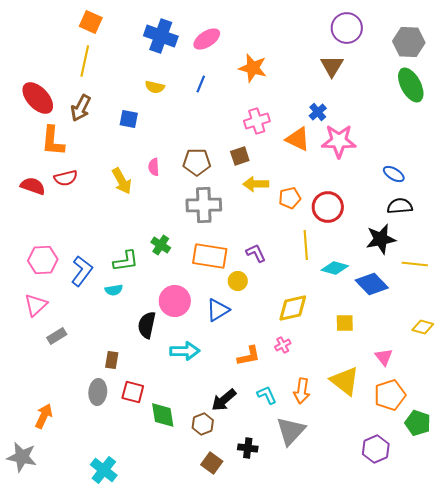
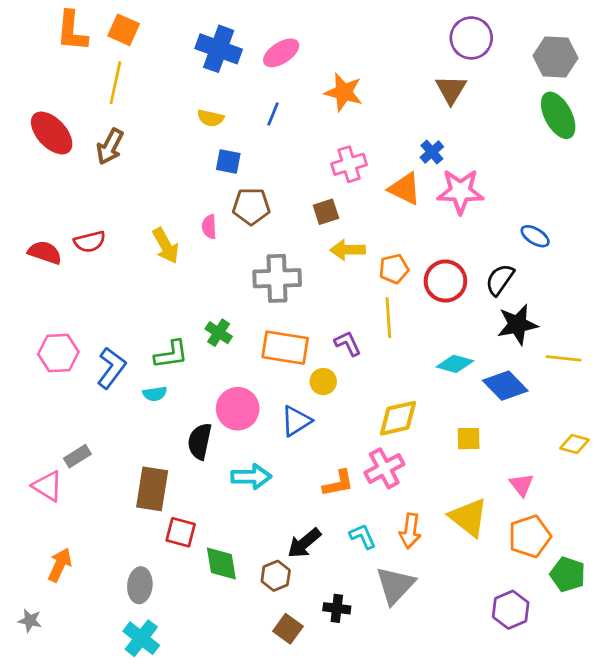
blue square: (129, 119) -> (228, 162), moved
orange L-shape: (53, 141) -> (72, 31), moved
brown pentagon: (197, 162) -> (251, 206), moved
black semicircle: (400, 206) -> (500, 280), moved, turned -50
yellow line: (306, 245) -> (388, 318), moved
pink triangle: (36, 305) -> (48, 486), moved, turned -45
pink cross: (283, 345) -> (384, 468), size x1.8
brown rectangle: (112, 360) -> (152, 489), size x1.8
gray ellipse: (98, 392) -> (140, 585), moved
gray star: (22, 457) -> (30, 621), size x0.6

